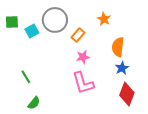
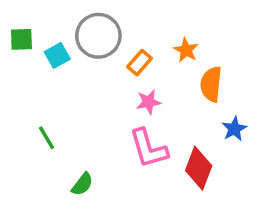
orange star: (104, 19) -> (186, 50), moved
blue star: (122, 68) -> (234, 129), moved
red diamond: (127, 94) -> (199, 168), moved
green semicircle: (34, 103) -> (82, 184), moved

